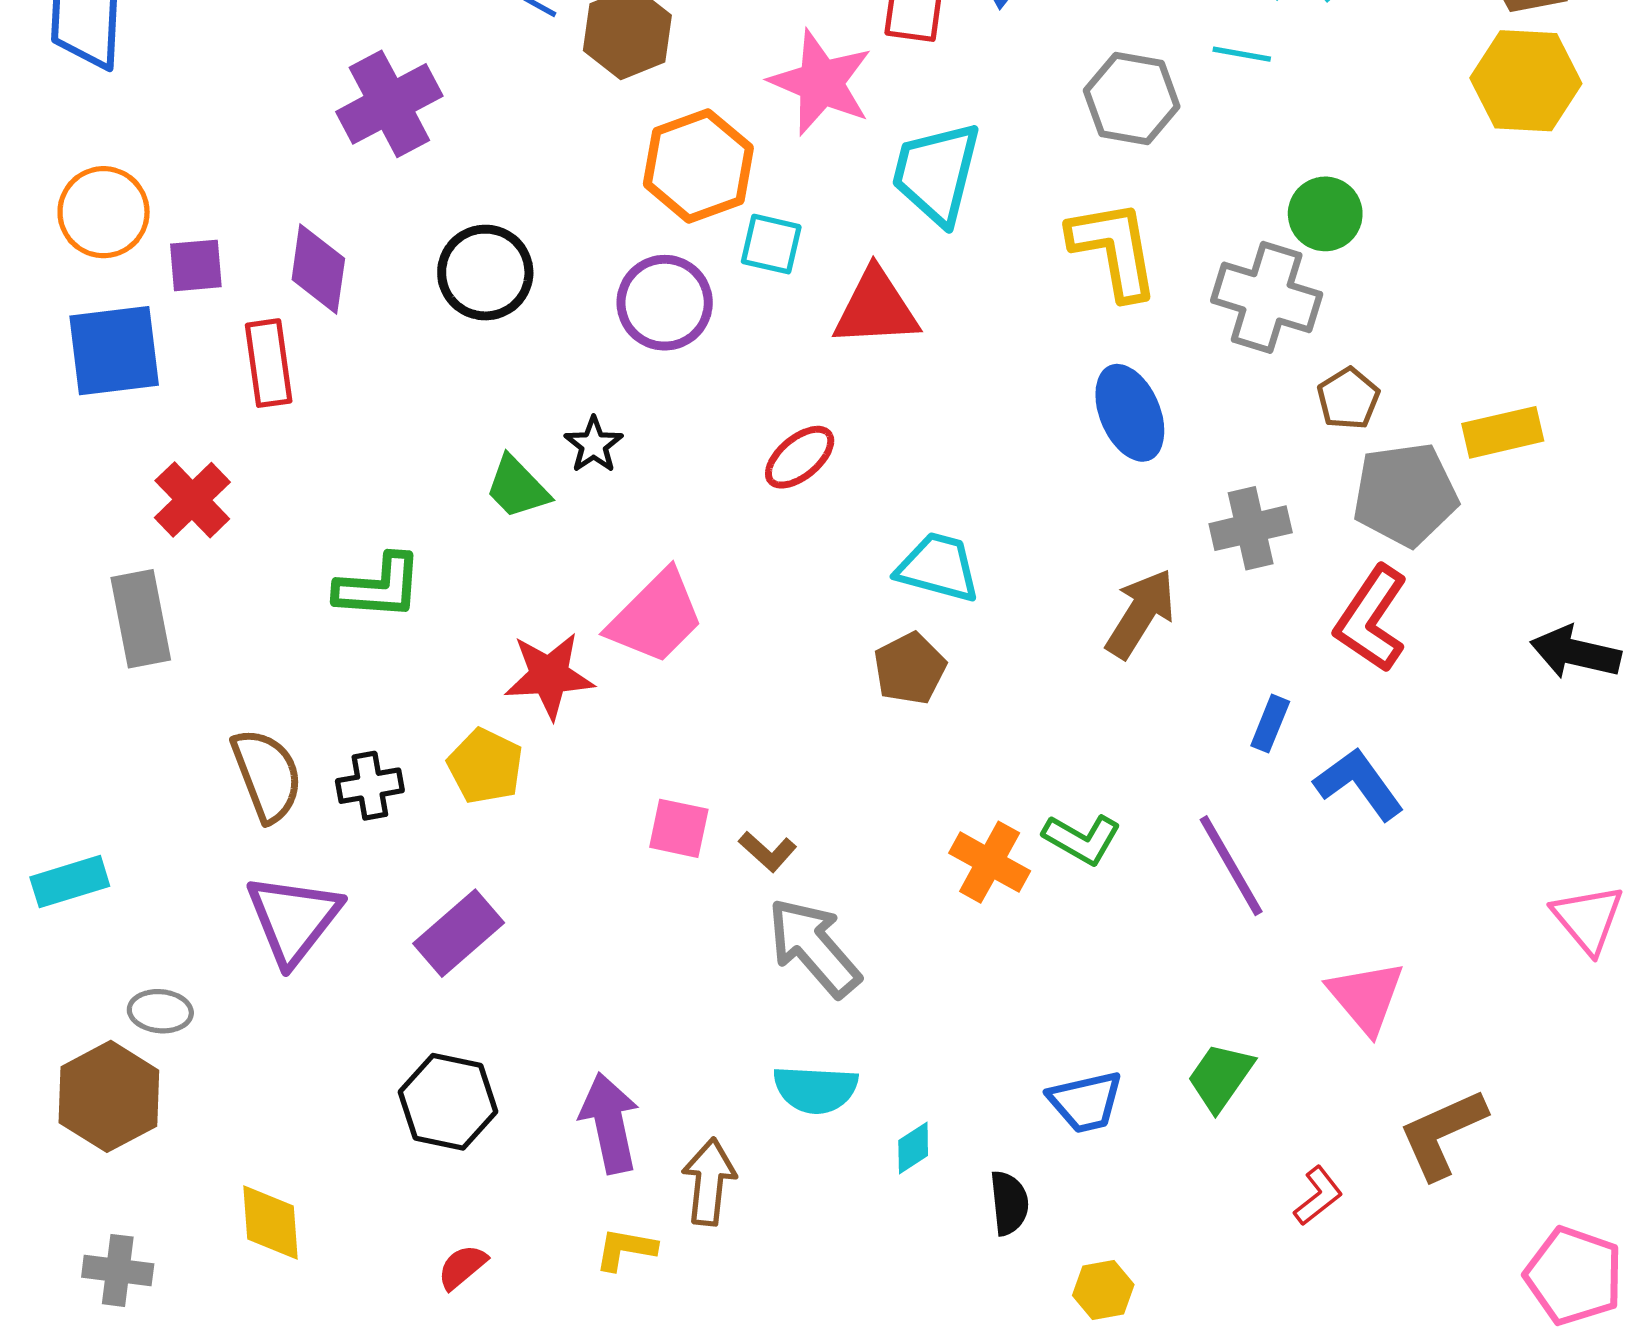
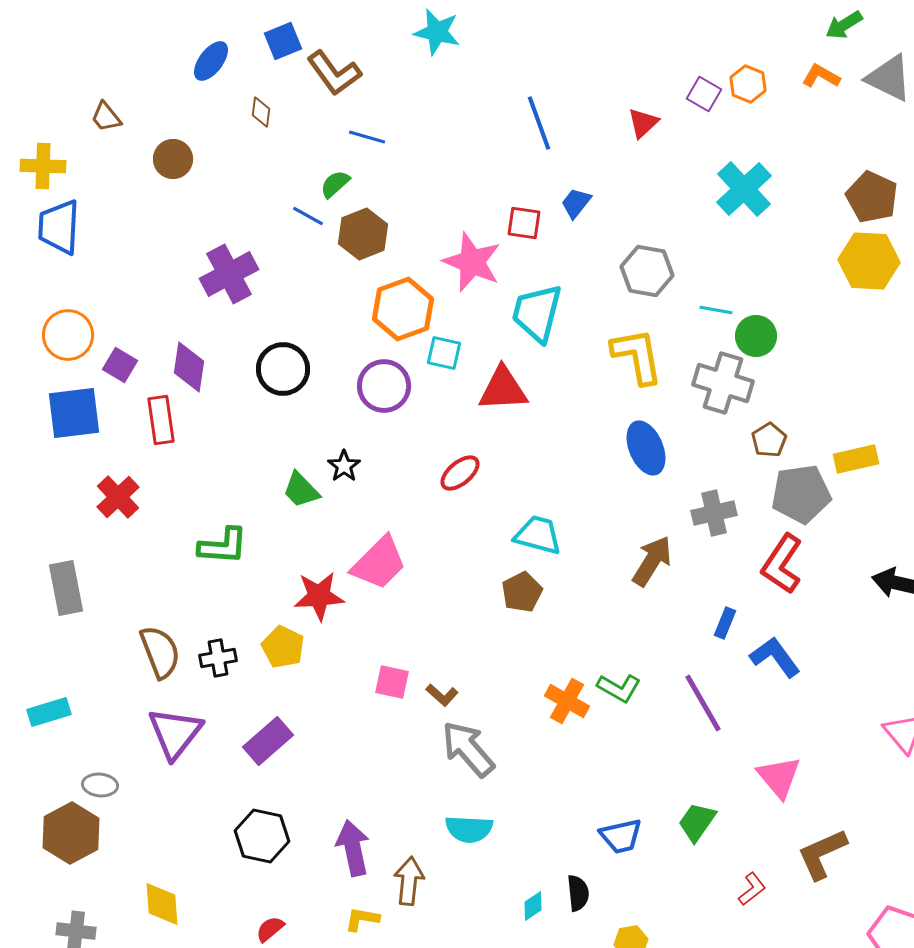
cyan line: (1242, 54) -> (716, 310), moved
purple square: (196, 265) -> (120, 365), turned 36
gray rectangle: (141, 619) -> (66, 588), moved
cyan diamond: (913, 1148) -> (533, 906), moved

